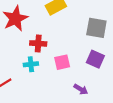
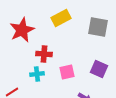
gray square: (96, 28) -> (98, 27), moved

